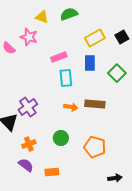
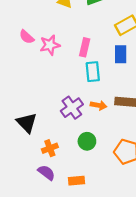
pink star: (29, 37) -> (50, 45), moved, turned -30
pink rectangle: (59, 57) -> (85, 47), turned -56
purple cross: (28, 107) -> (72, 108), moved

